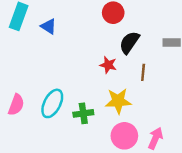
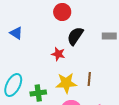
blue triangle: (49, 26) -> (16, 33), moved
brown line: (143, 72) -> (89, 79), moved

